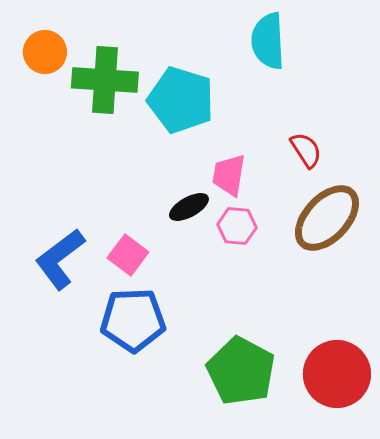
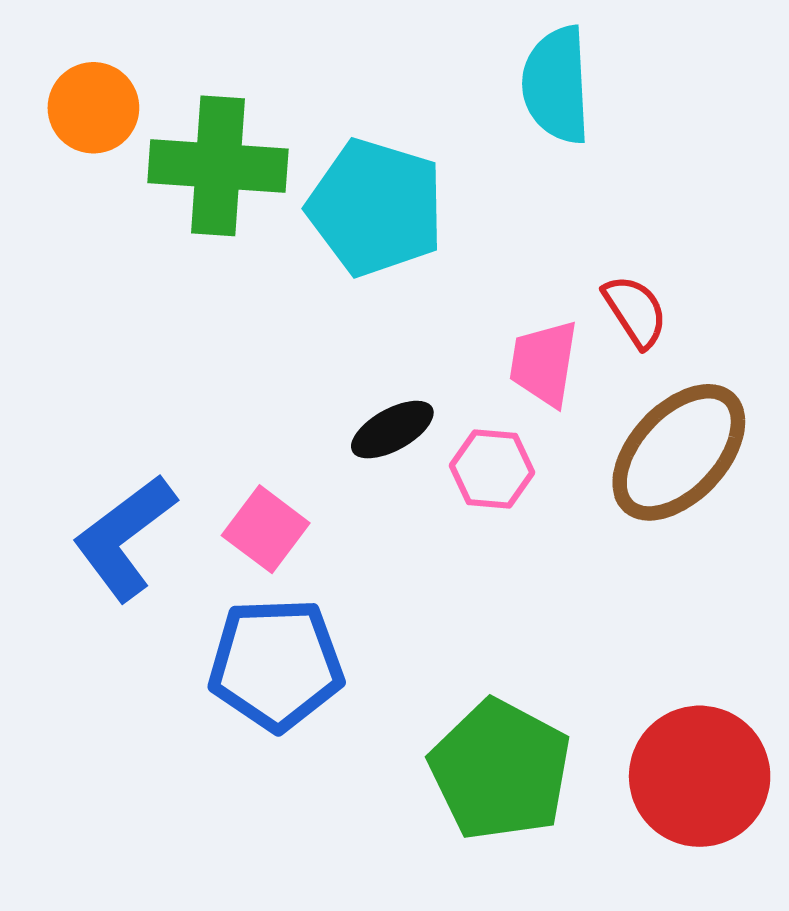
pink trapezoid: (229, 175) -> (544, 363), moved

